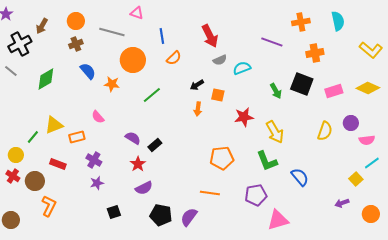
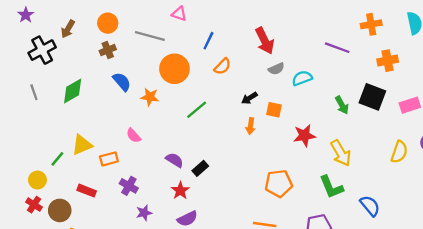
blue line: (162, 36) -> (208, 41), turned 35
gray line: (11, 71) -> (34, 92), moved, turned 32
purple star: (97, 183) -> (144, 213), moved

